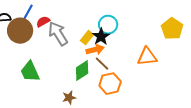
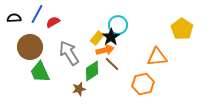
brown circle: (20, 31) -> (30, 47), moved
gray arrow: (58, 34) -> (69, 53), moved
orange hexagon: (110, 84) -> (143, 84), moved
brown star: (69, 98) -> (79, 89), moved

